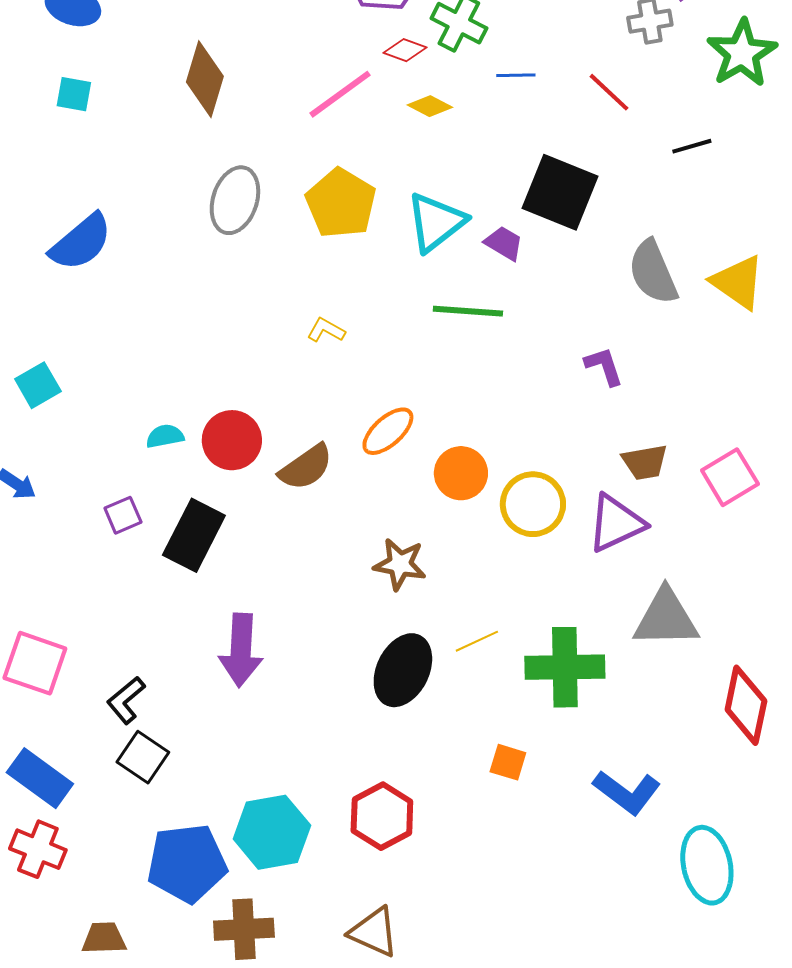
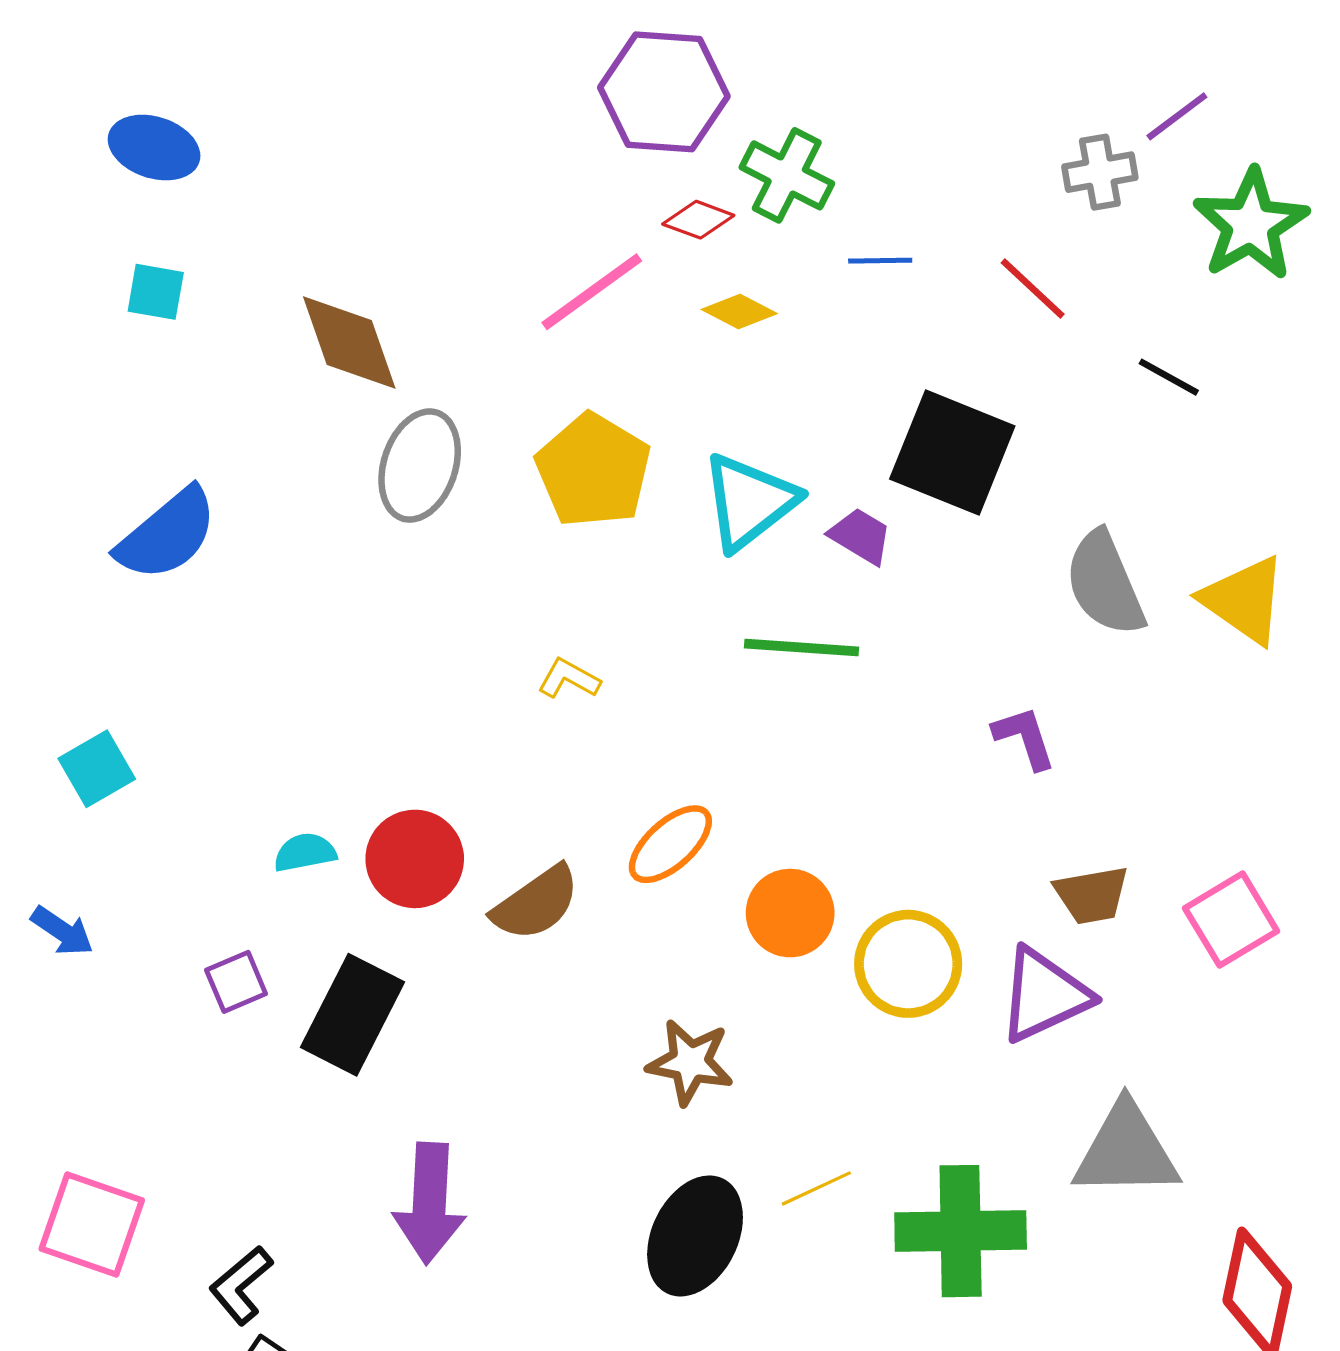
brown diamond: (205, 79) -> (349, 343), moved, turned -36
black line: (692, 146) -> (1169, 377), turned 45

